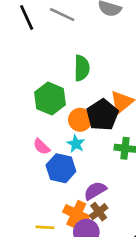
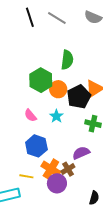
orange circle: (80, 120) -> (58, 89), moved
blue hexagon: (61, 168) -> (36, 146), moved
purple semicircle: (95, 191) -> (81, 153), moved

